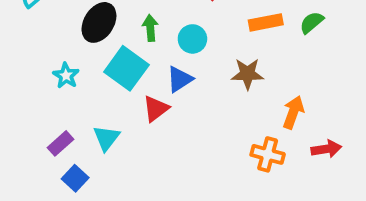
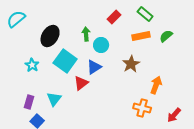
green arrow: (150, 28) -> (86, 34), moved
brown star: (247, 74) -> (131, 64), turned -30
purple rectangle: (60, 143) -> (29, 102), turned -32
red arrow: (326, 149) -> (174, 115), moved, turned 140

